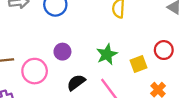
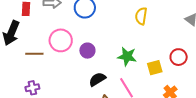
green star: (107, 54) -> (127, 56), turned 30
pink circle: (35, 71) -> (61, 40), moved

